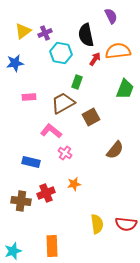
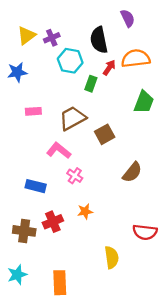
green rectangle: (77, 82) -> (91, 84), moved
red semicircle: (126, 224) -> (145, 232), moved
cyan star: (13, 251) -> (17, 275), moved

